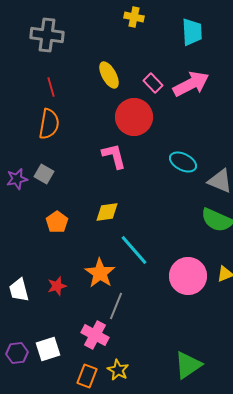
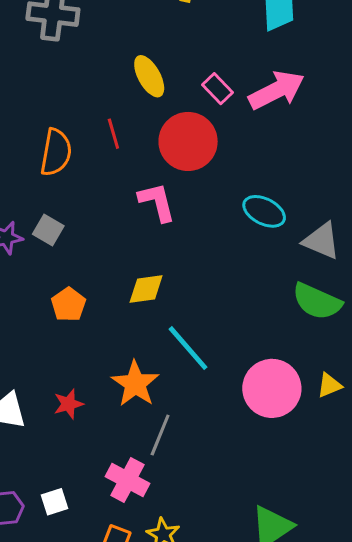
red line: (51, 87) -> (113, 134), moved
white square: (48, 349) -> (54, 502), size x0.7

